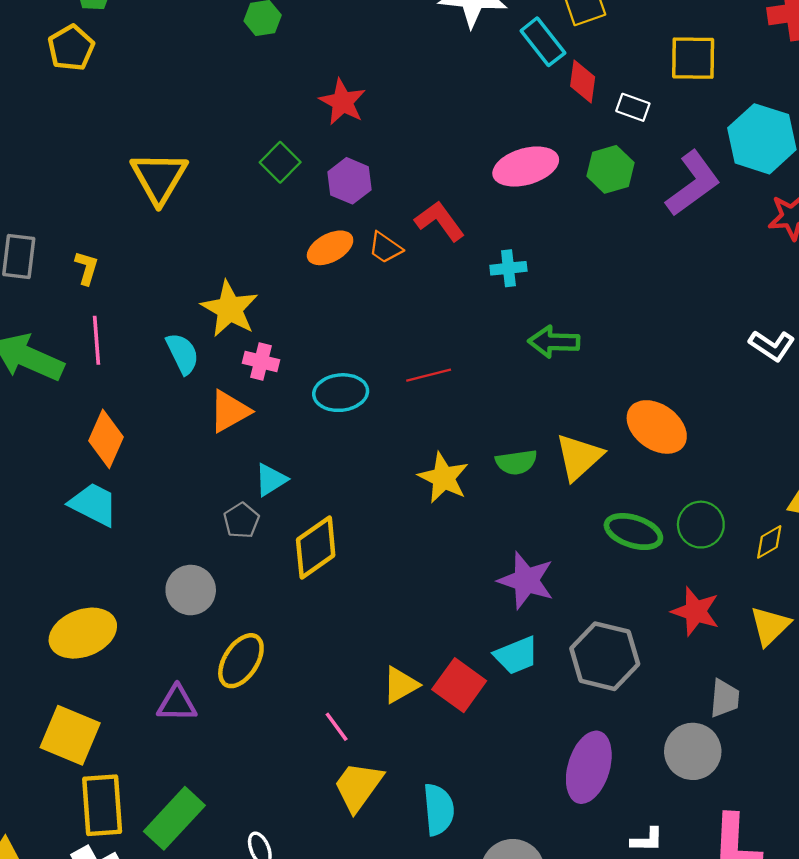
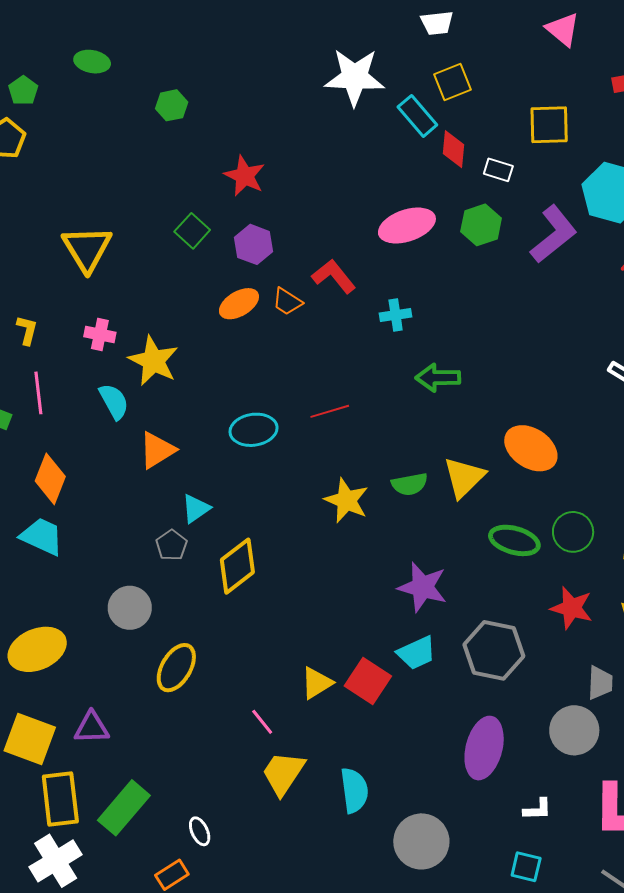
pink cross: (261, 362) -> (100, 335), moved
purple triangle: (177, 704) -> (92, 728), moved

